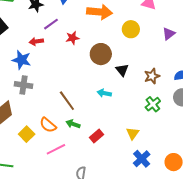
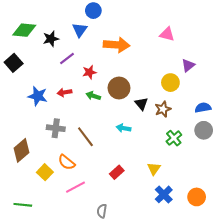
yellow circle: (131, 29) -> (170, 83), moved
red arrow: (36, 41) -> (64, 92), moved
brown star: (152, 76) -> (163, 109), moved
gray cross: (23, 85) -> (56, 128), moved
green arrow: (73, 124) -> (93, 96), moved

